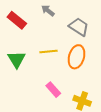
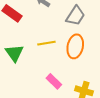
gray trapezoid: (79, 27) -> (75, 16), turned 95

